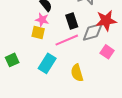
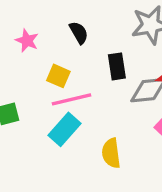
pink star: (42, 20) -> (27, 41), moved
pink line: (67, 40) -> (72, 99), moved

